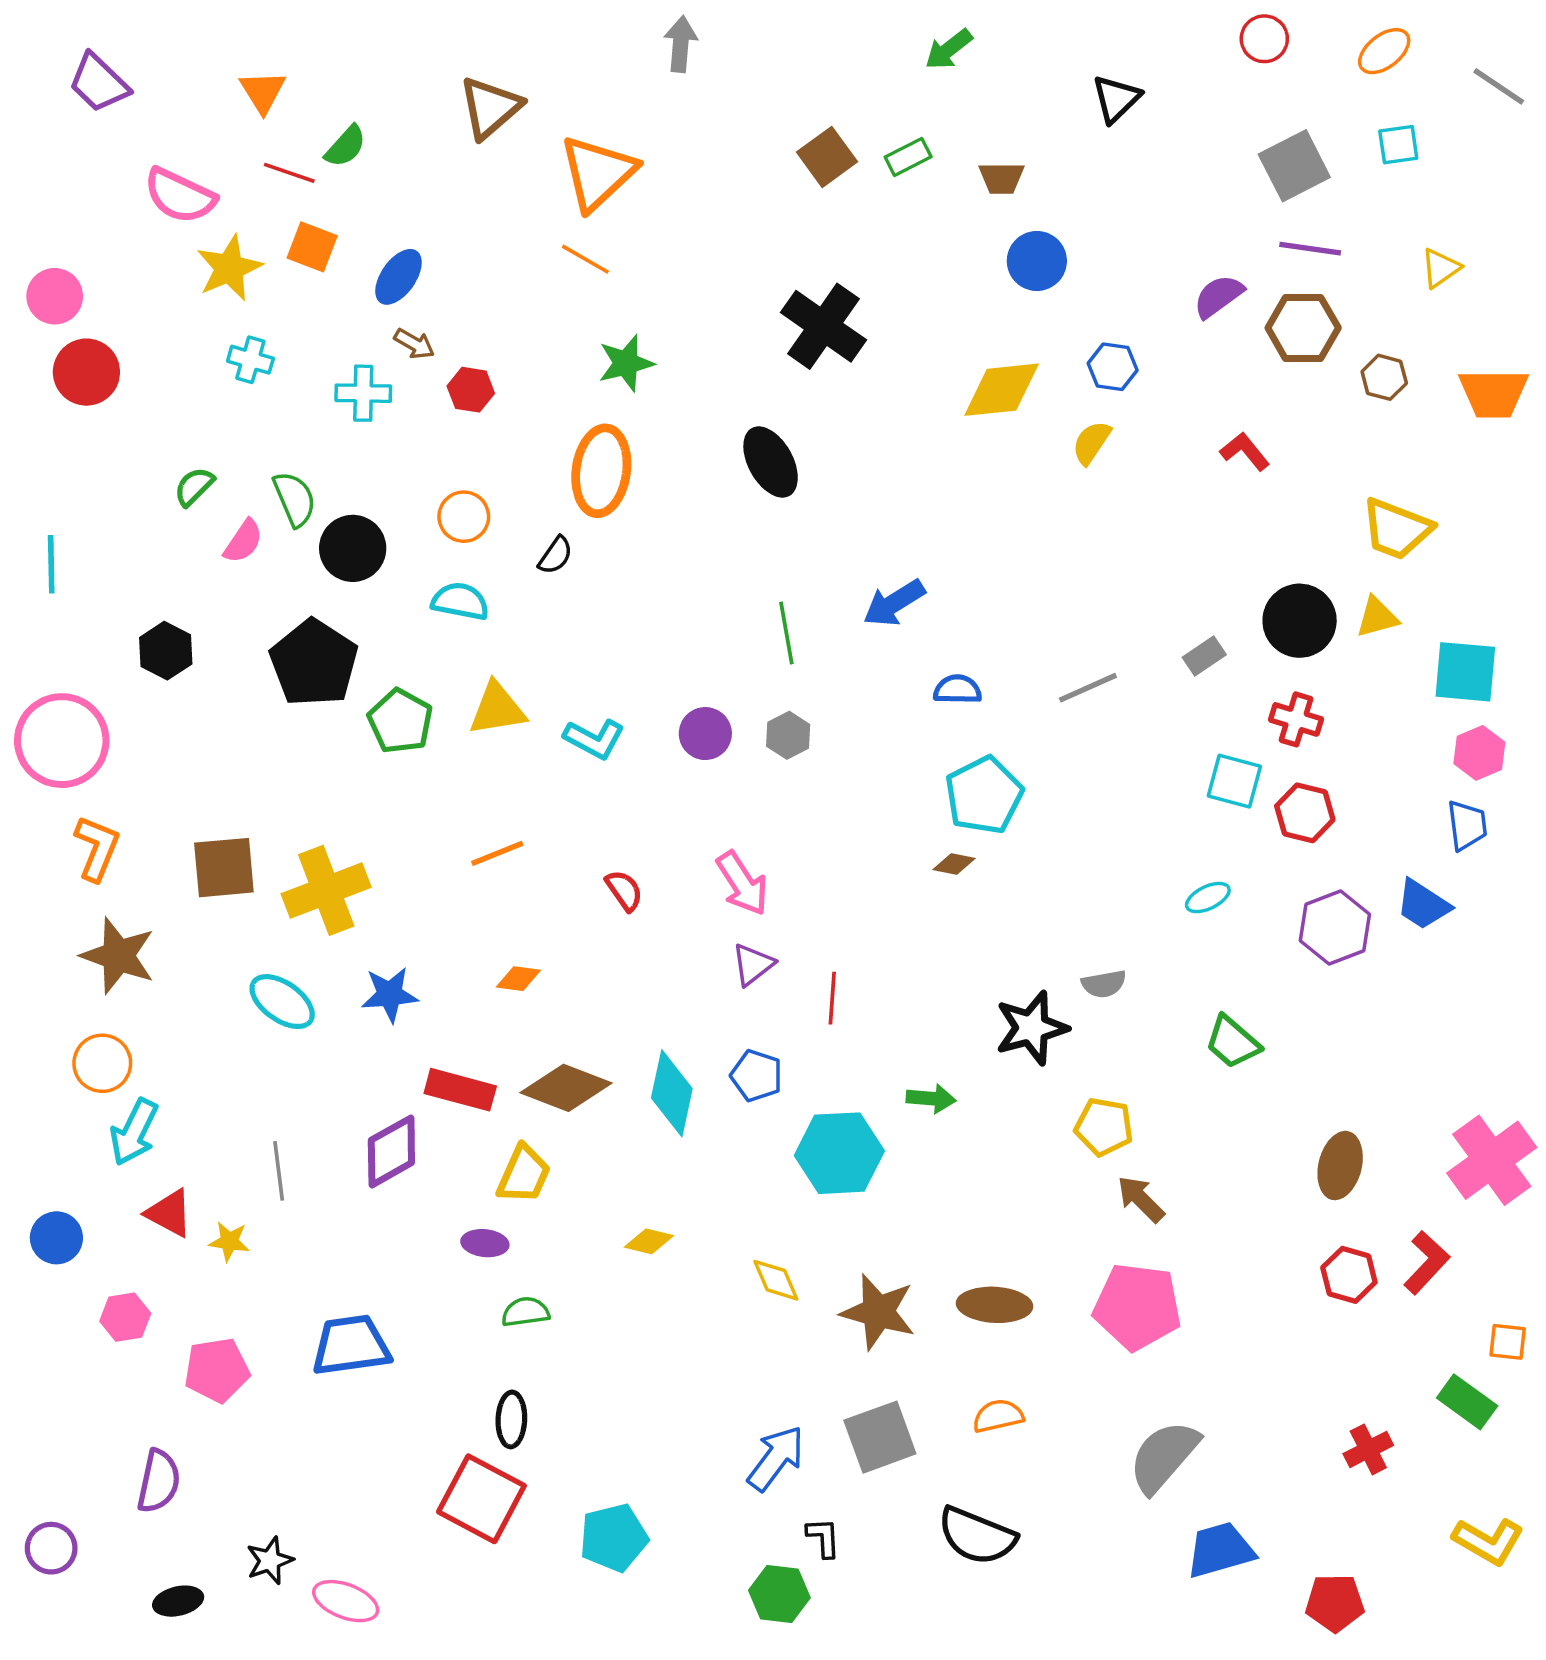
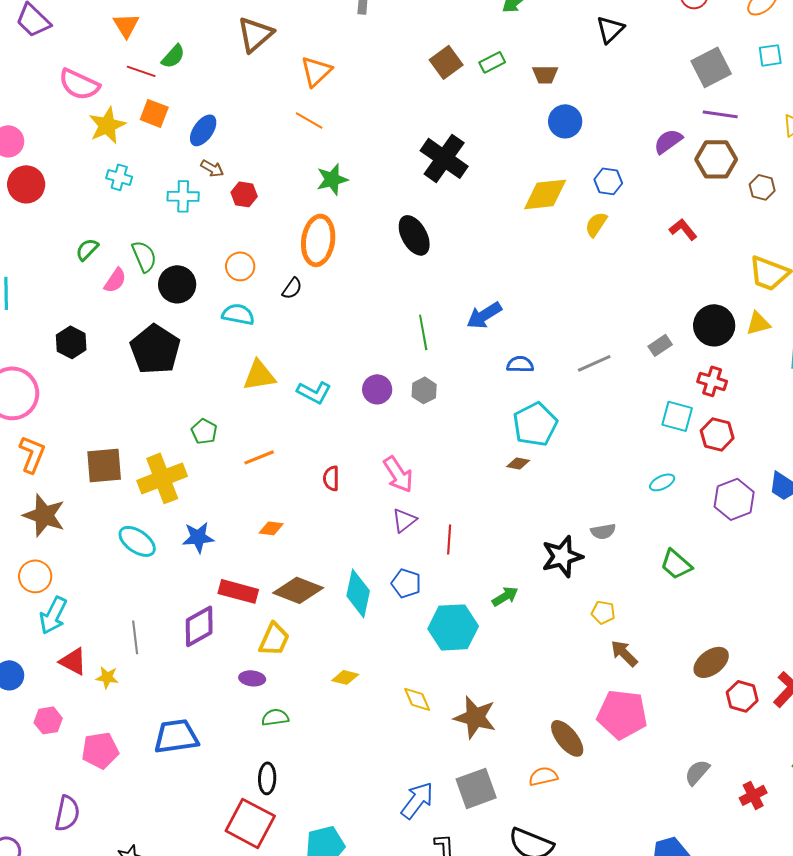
orange triangle: (598, 173) -> (316, 71), size x0.7
green pentagon: (400, 721) -> (204, 431), moved, size x0.7
red semicircle: (624, 890) -> (331, 478), turned -145
green arrow: (931, 1099) -> (505, 596), turned -36
yellow pentagon: (1104, 1127) -> (603, 612), size x0.7
brown ellipse: (1340, 1166) -> (711, 662), moved, turned 39
brown ellipse: (995, 1305) -> (567, 738), moved, turned 48
gray semicircle: (1164, 1456) -> (697, 772), moved, size x0.6

